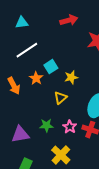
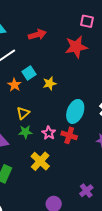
red arrow: (69, 20) -> (37, 35), moved
yellow triangle: (60, 98) -> (23, 113), moved

